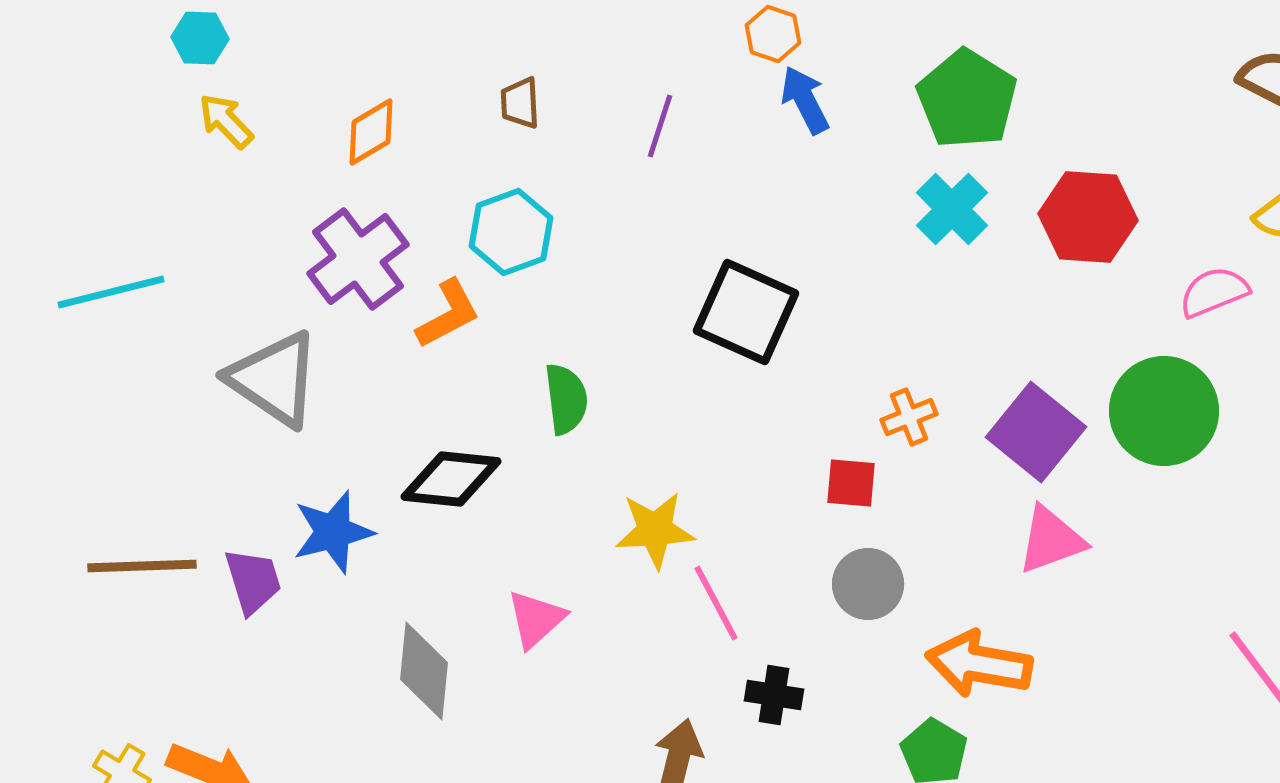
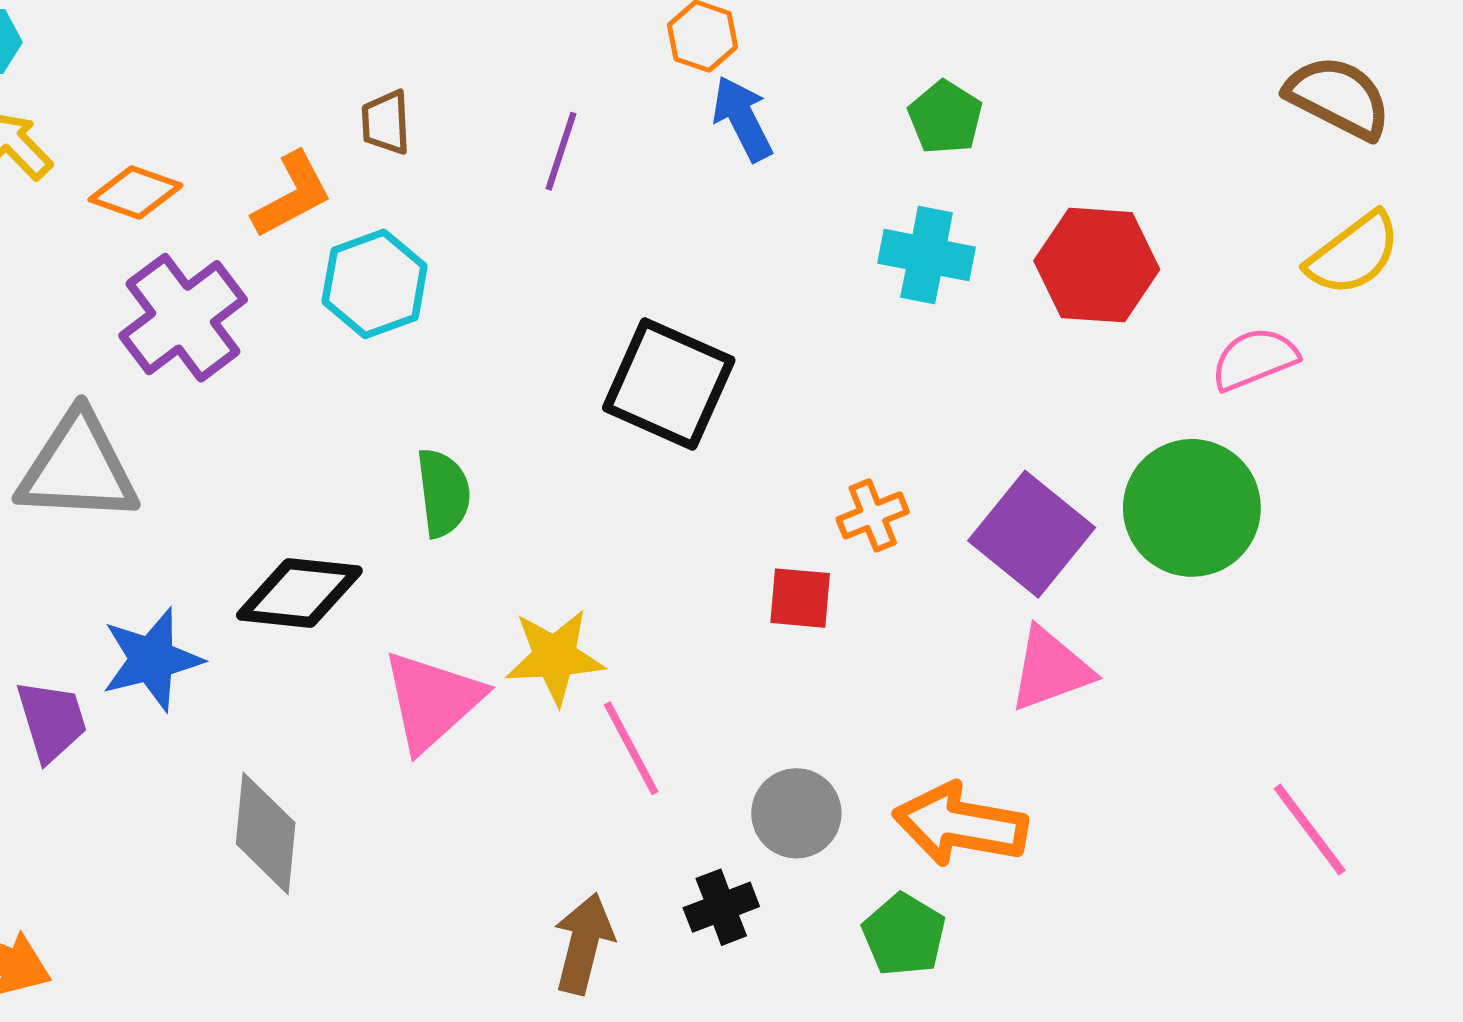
green pentagon: (967, 99) -> (945, 117), size x0.6
orange diamond: (371, 132) -> (135, 192), moved, turned 50
cyan cross: (952, 209) -> (927, 255), turned -34
orange L-shape: (448, 314) -> (292, 195), moved
gray triangle: (274, 379) -> (78, 468), turned -31
gray circle: (868, 584) -> (796, 813), moved
pink triangle: (536, 619) -> (432, 701), moved, size x1.4
black cross: (774, 695) -> (721, 907), moved, turned -30

